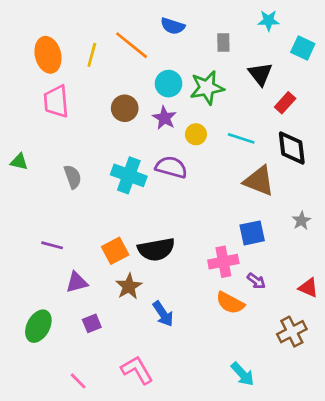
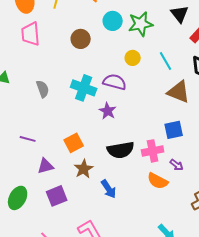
purple star: (164, 118) -> (108, 111), moved
cyan line: (241, 138) -> (166, 61), turned 42
black semicircle: (156, 249) -> (121, 150), moved
purple square: (92, 323) -> (57, 196), size x1.5

